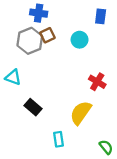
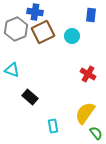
brown square: (47, 35) -> (43, 32), size x1.6
gray hexagon: (30, 41) -> (16, 29), moved
yellow semicircle: (81, 113) -> (85, 113), moved

